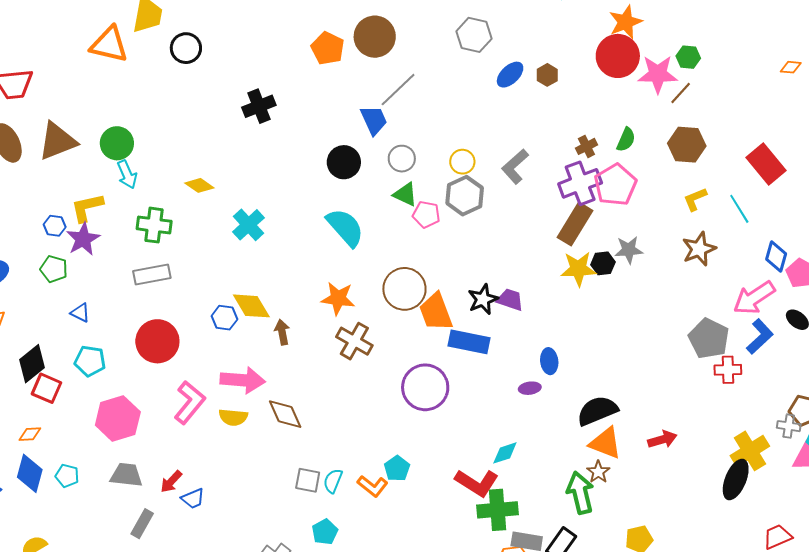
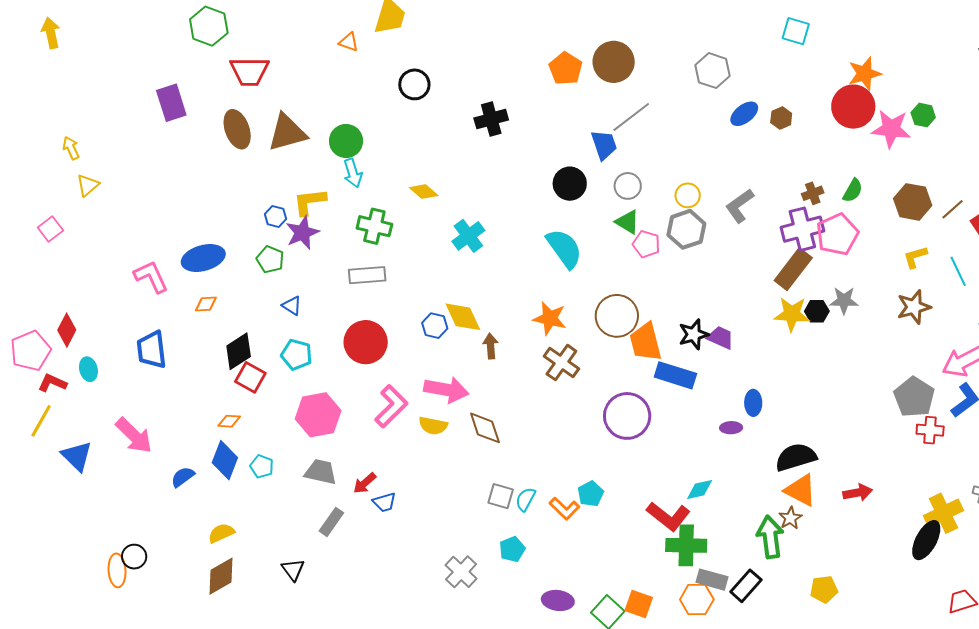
orange triangle: (109, 45) -> (349, 42), size x0.5
black circle: (186, 48) -> (414, 84), moved
brown line: (681, 93) -> (953, 209), moved

